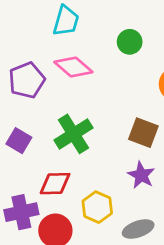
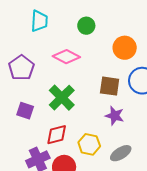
pink diamond: (73, 67) -> (66, 57), moved

